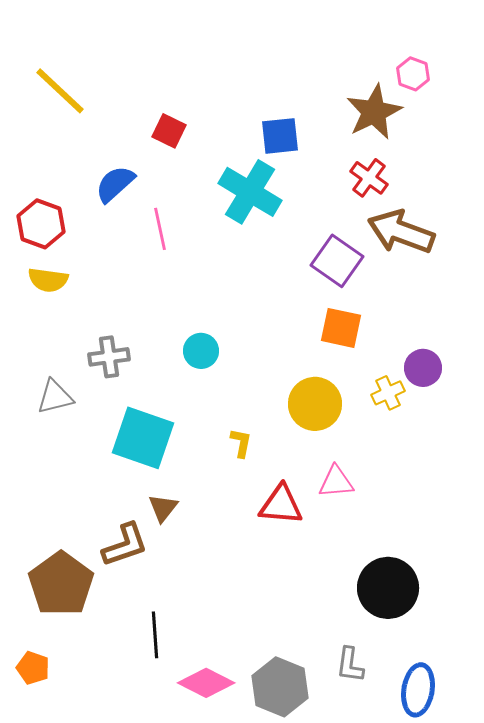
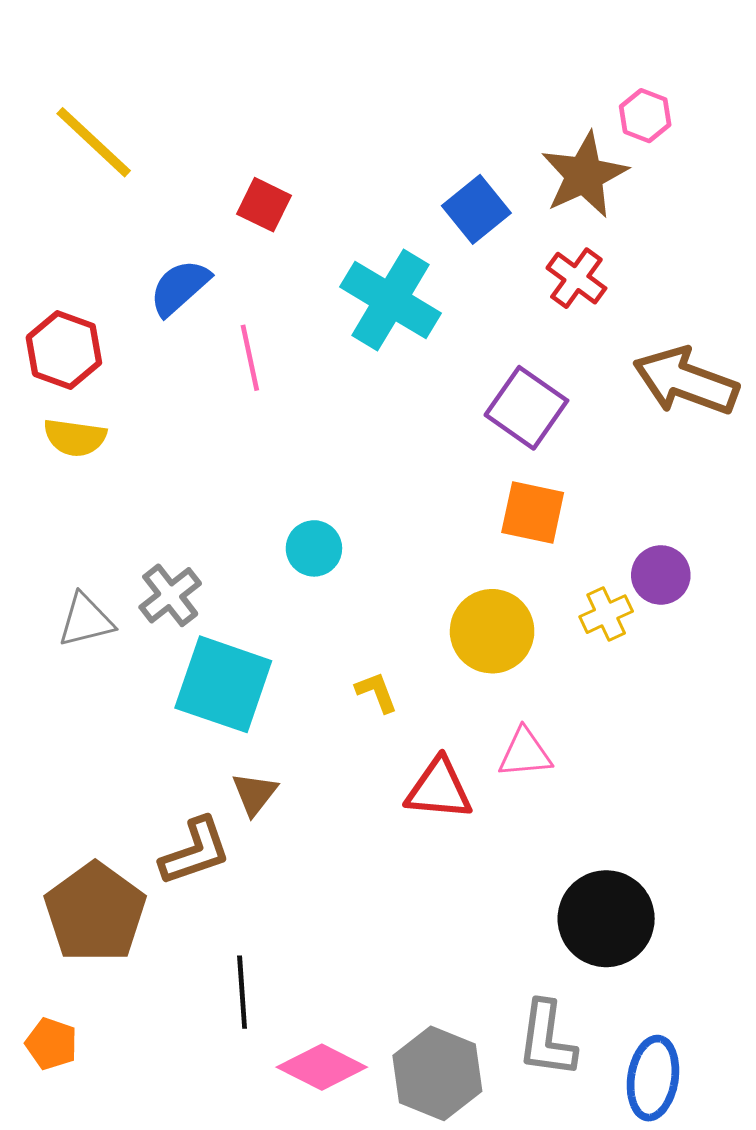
blue square: (280, 136) -> (476, 209), moved, turned -33
brown arrow: (401, 232) -> (686, 381), moved
gray cross: (109, 357) -> (170, 595), moved, turned -30
yellow L-shape: (241, 443) -> (376, 692), turned -32
gray L-shape: (350, 665) -> (547, 1039), size x1.4

